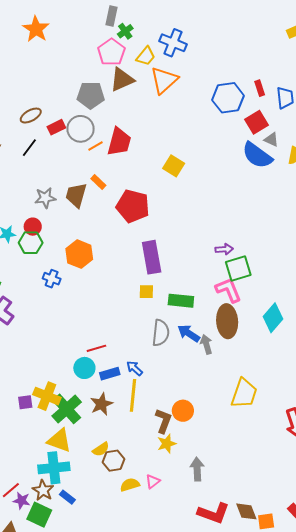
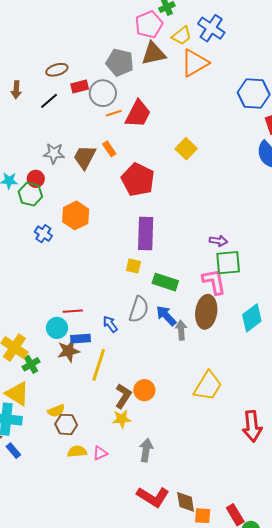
blue arrow: (135, 368) -> (110, 324), moved
brown star: (101, 404) -> (69, 351), moved
green cross: (67, 409) -> (31, 364), size x0.6

